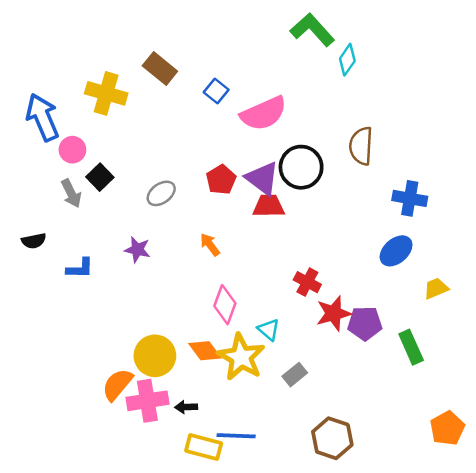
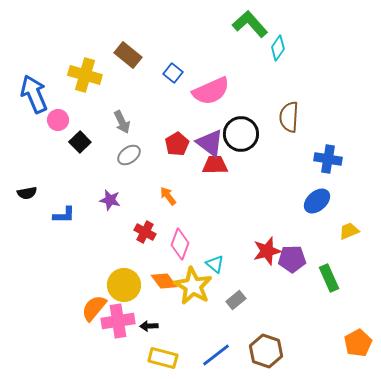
gray arrow: (71, 193) -> (122, 122), moved
red cross: (307, 282) -> (145, 232), moved
blue line: (236, 436) -> (216, 355), moved, turned -40

